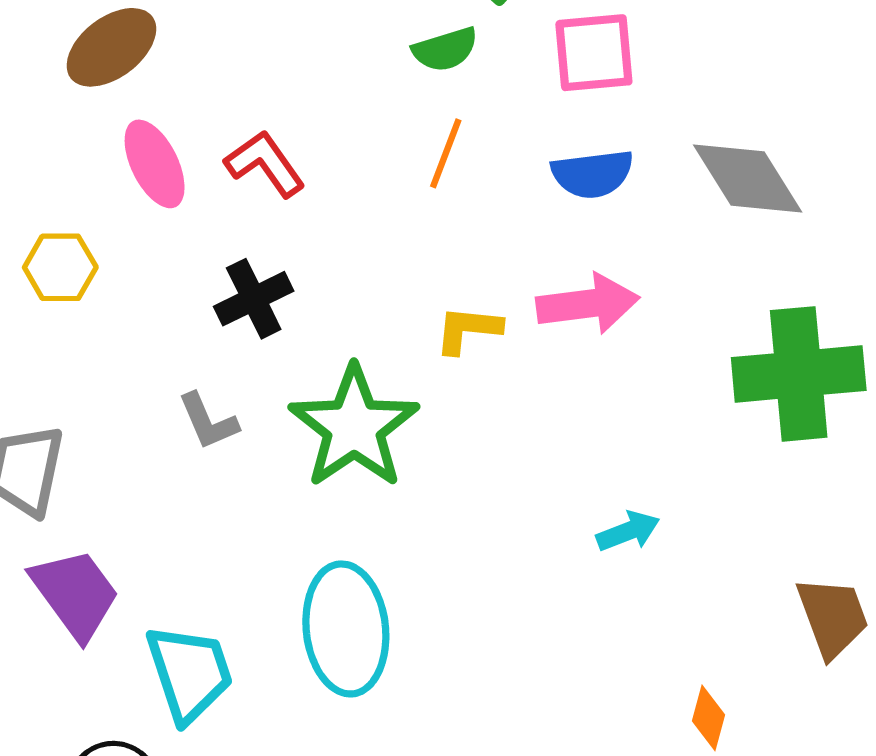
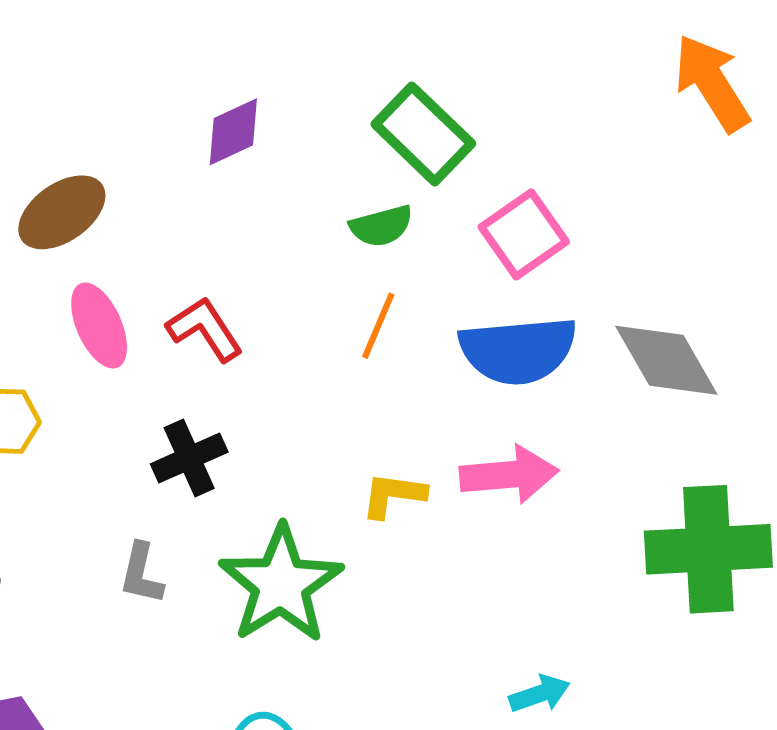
pink square: (594, 53) -> (524, 234), turned -32
blue semicircle: (592, 174) -> (518, 350), size x1.5
gray L-shape: (208, 421) -> (141, 574), turned 34

